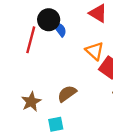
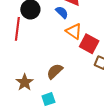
blue semicircle: (60, 29) -> (62, 12), moved

